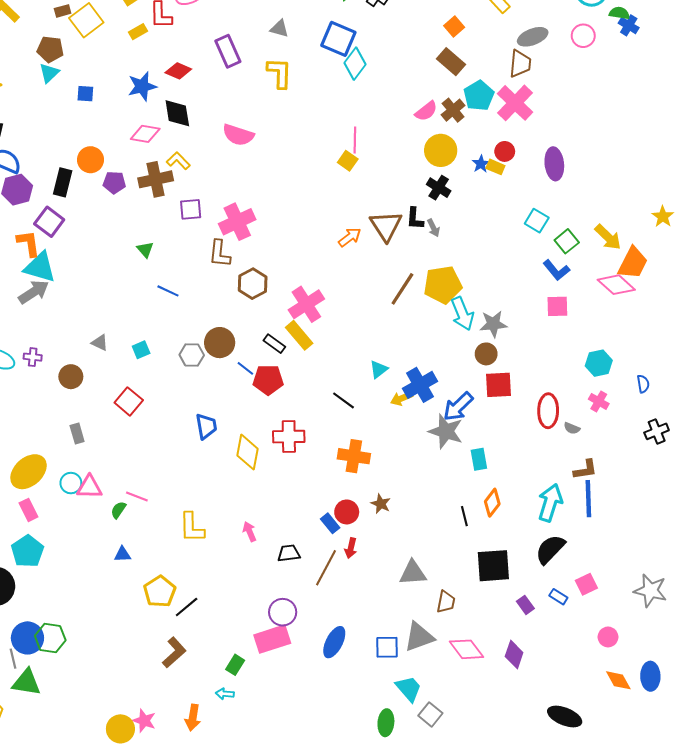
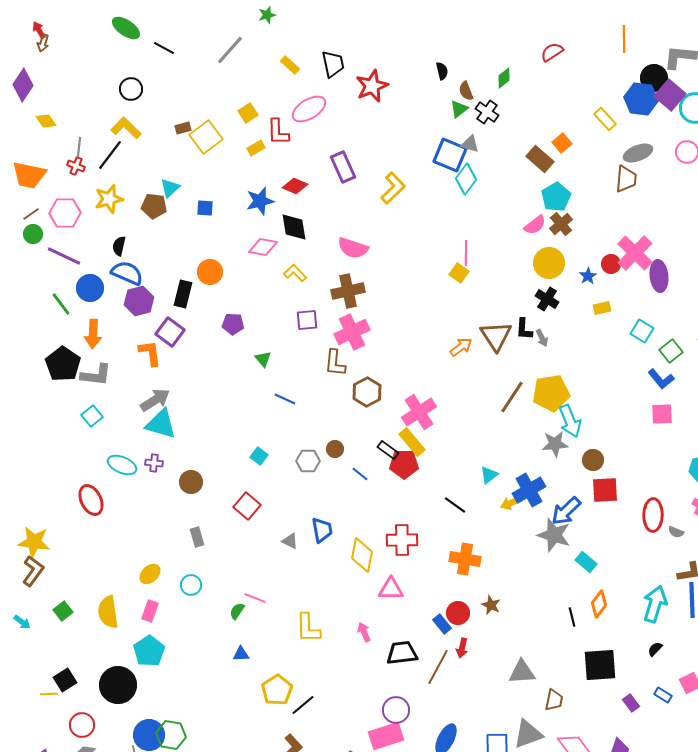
gray triangle: (280, 29) -> (470, 144), moved
brown pentagon: (50, 49) -> (154, 206), moved
brown rectangle: (451, 62) -> (540, 159), moved
yellow L-shape: (280, 73) -> (393, 188), turned 44
cyan pentagon: (479, 96) -> (556, 197), moved
pink cross: (515, 103) -> (635, 253), moved
yellow rectangle: (495, 167) -> (602, 308), moved, turned -36
brown cross: (156, 179) -> (348, 291), moved
purple pentagon: (114, 182) -> (233, 324), moved
cyan triangle: (40, 267) -> (161, 424), moved
gray star: (493, 324) -> (555, 444), moved
gray triangle: (100, 343) -> (290, 541), moved
brown circle: (220, 343) -> (335, 449), size x0.6
cyan square: (141, 350) -> (259, 456), turned -30
red pentagon: (268, 380) -> (404, 464), moved
cyan rectangle: (479, 459) -> (586, 562), turned -40
yellow ellipse: (29, 472) -> (150, 574), size x0.6
pink triangle: (89, 487) -> (391, 589), moved
pink rectangle: (29, 510) -> (150, 611), turned 45
black semicircle: (550, 549) -> (655, 649), size x0.5
black trapezoid: (289, 553) -> (402, 653), size x1.4

